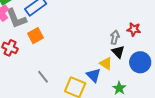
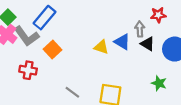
yellow triangle: (106, 64) -> (101, 47), moved
blue triangle: (93, 75) -> (122, 42), moved

